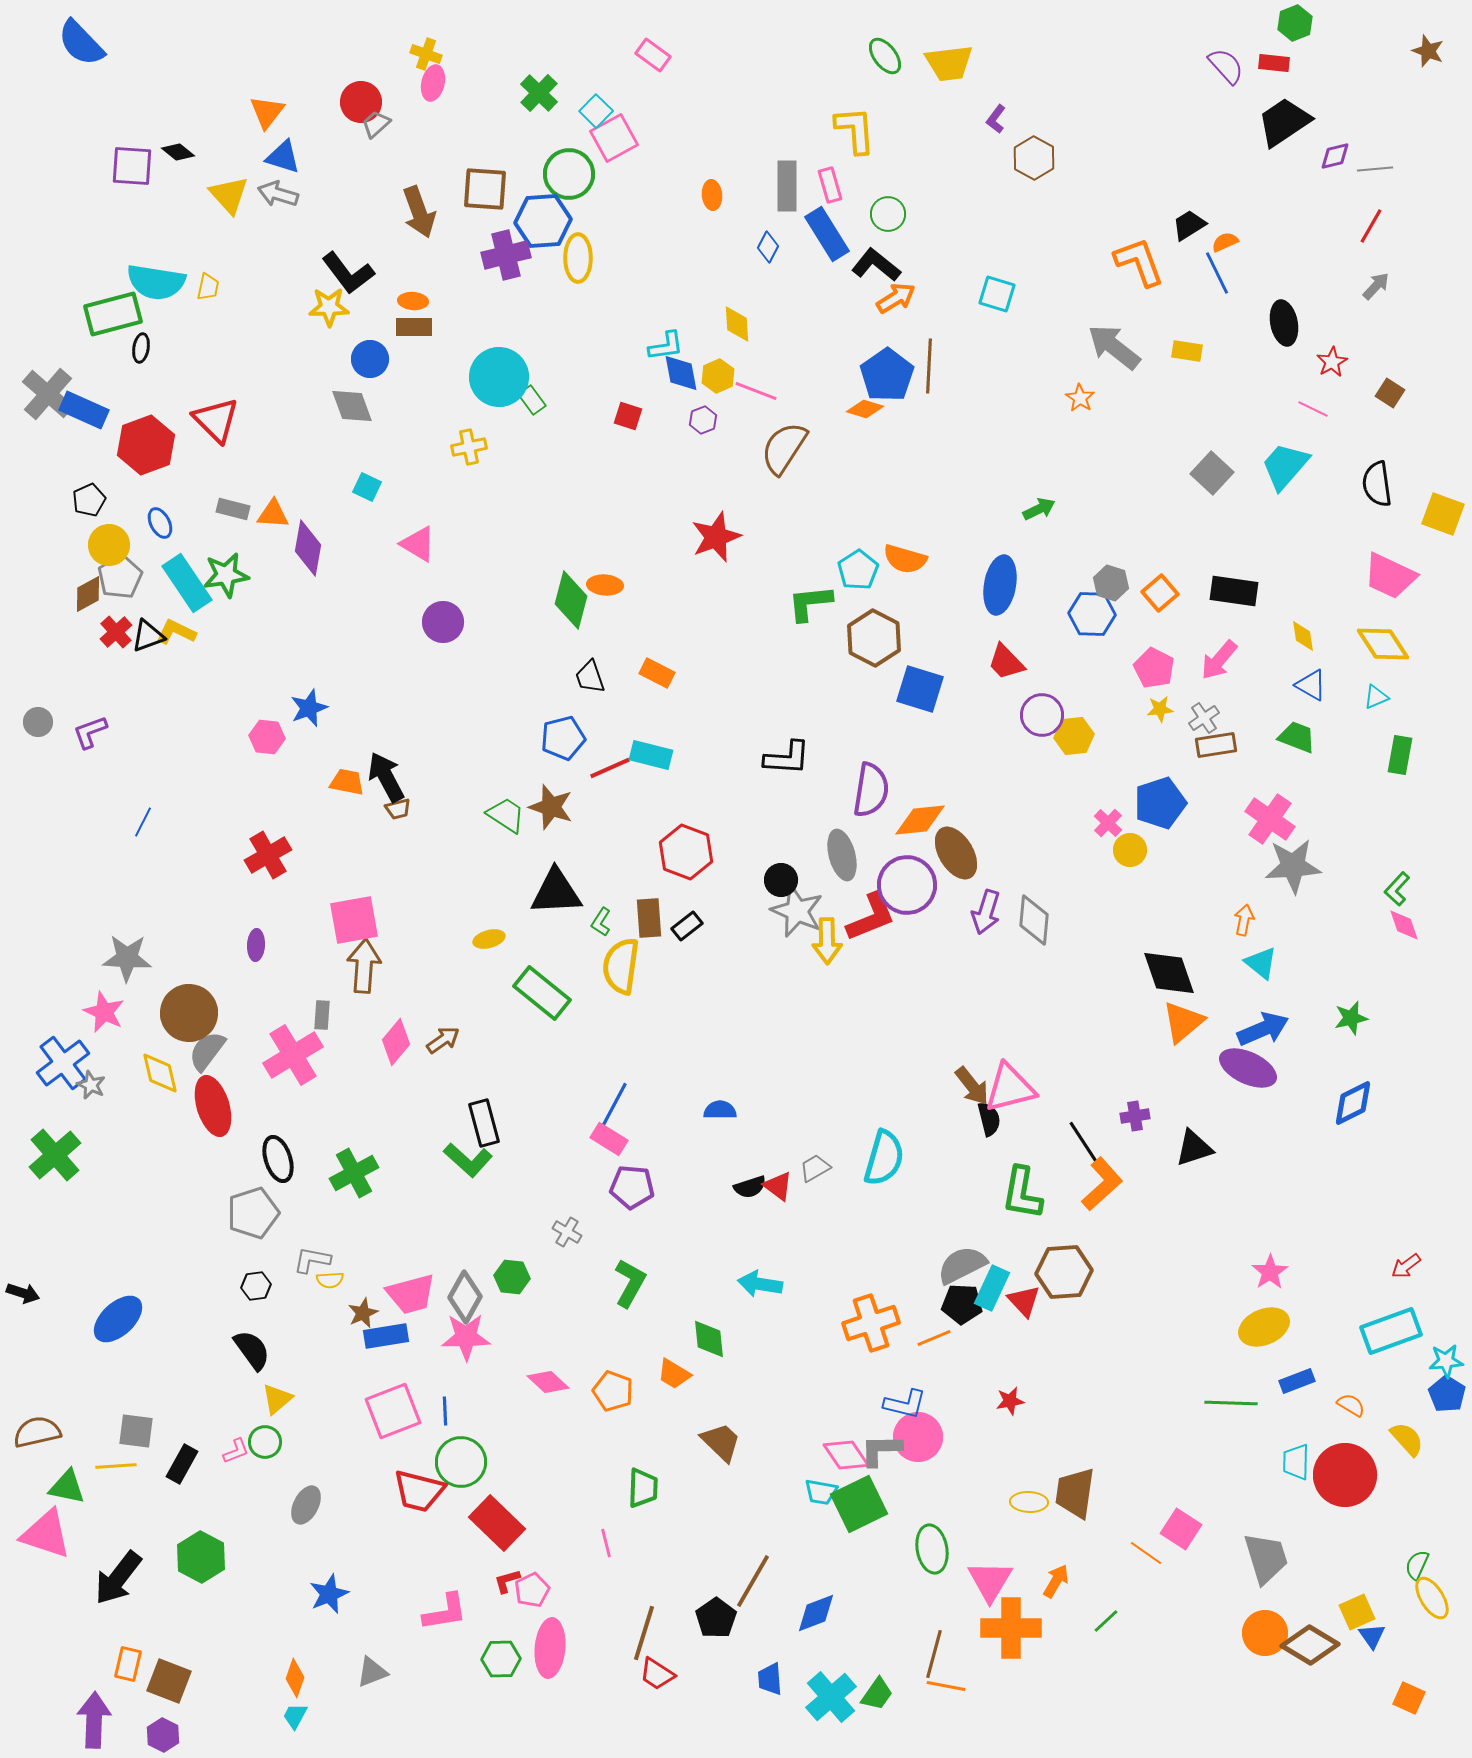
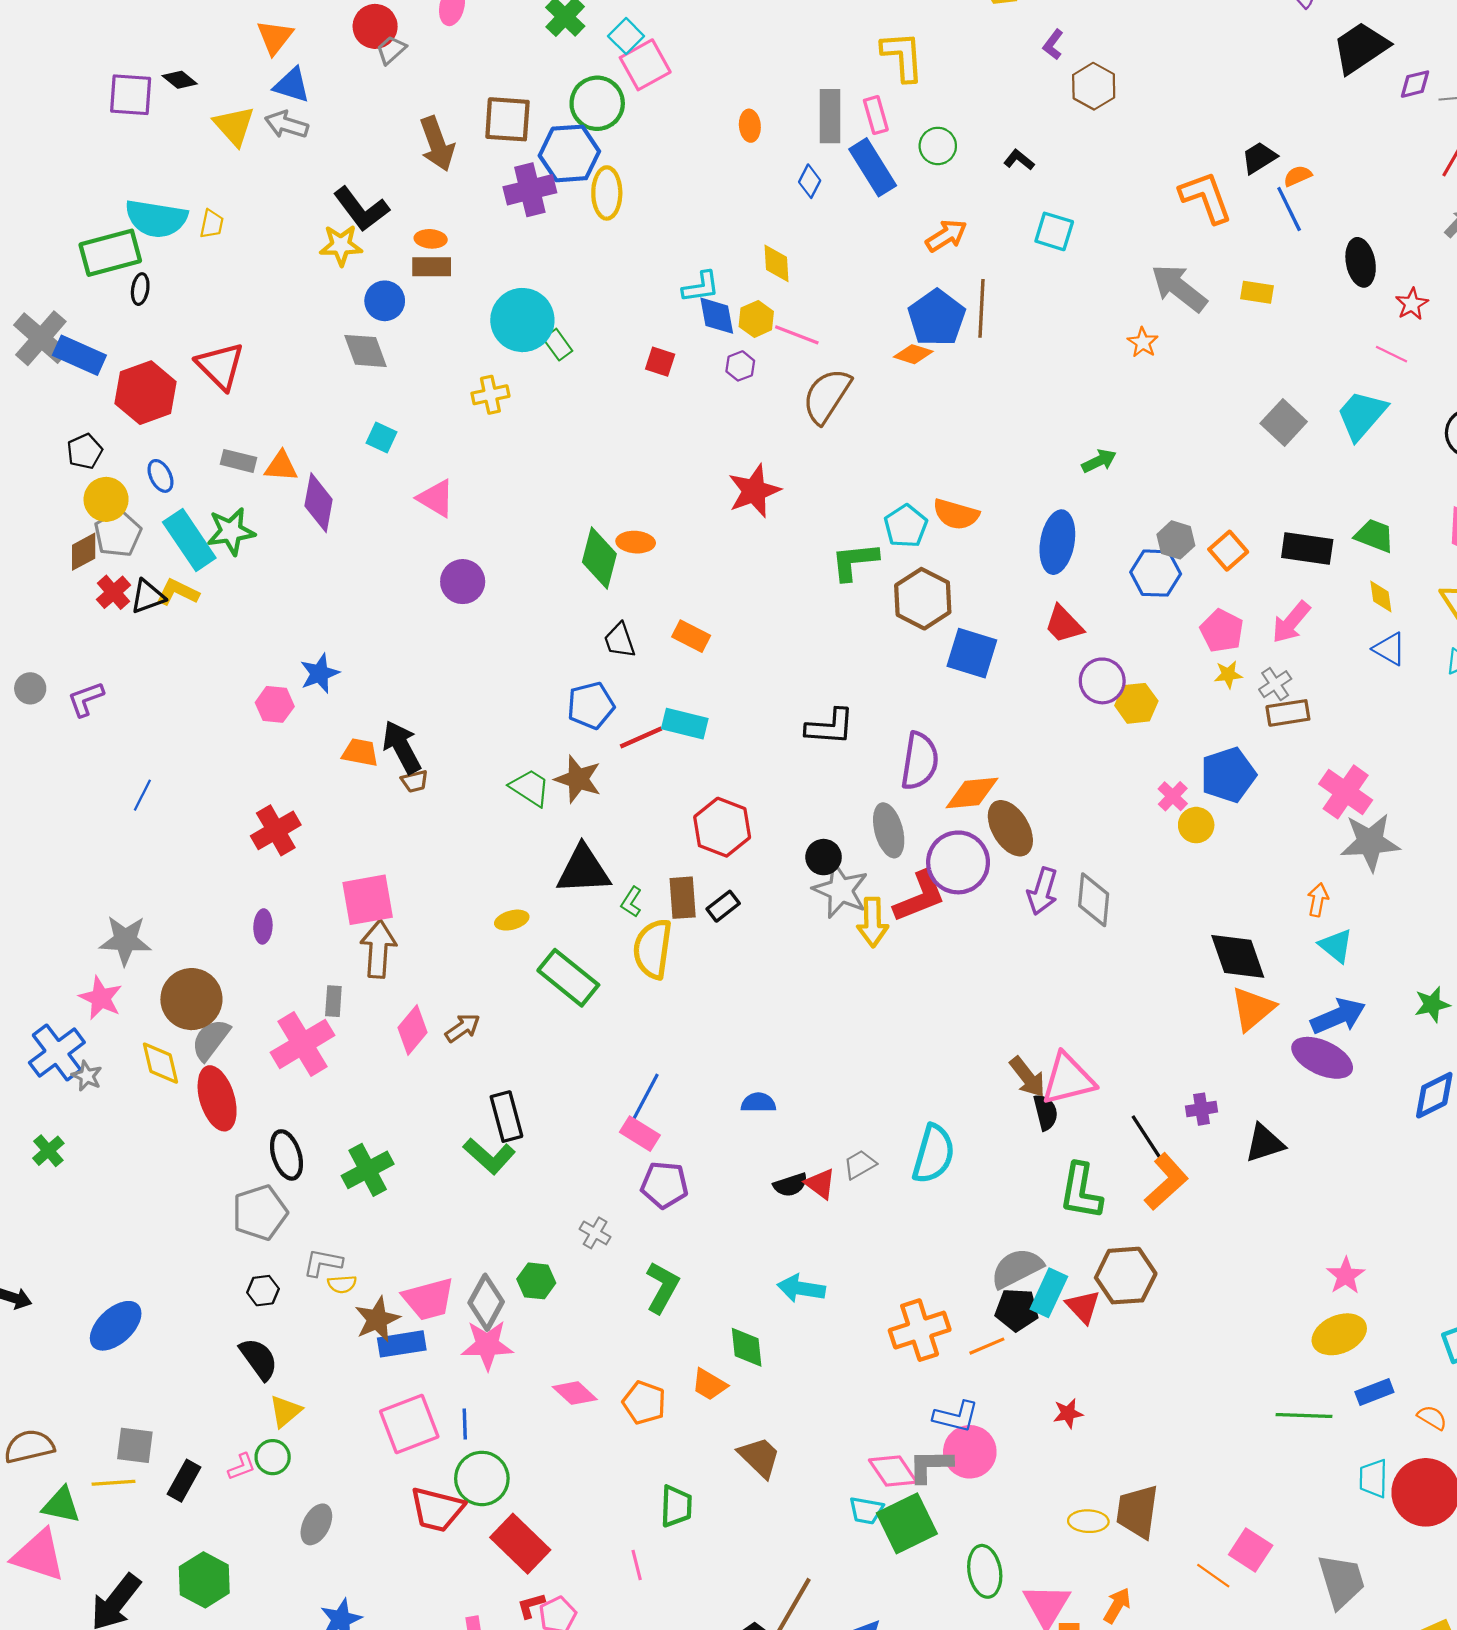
black L-shape: (876, 265) -> (1019, 160), moved, size x0.6
green trapezoid: (1297, 737) -> (1374, 536), moved
green cross: (55, 1155) -> (48, 1151), size x0.6
brown star: (363, 1313) -> (377, 1319), size x1.4

